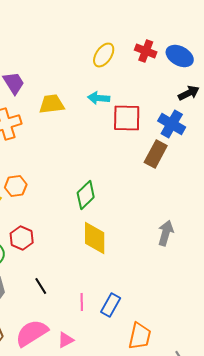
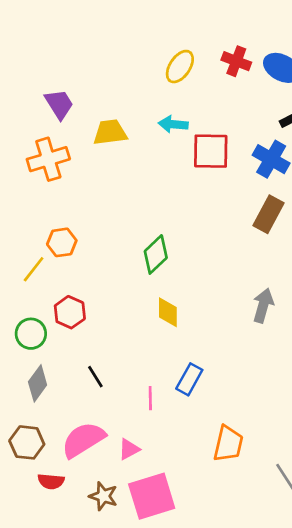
brown rectangle: (156, 154) -> (269, 214), moved
yellow diamond: (95, 238) -> (168, 312), size x0.7
blue rectangle: (111, 305) -> (189, 379), moved

